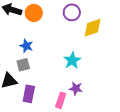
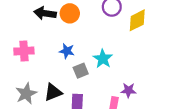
cyan star: (72, 60) -> (103, 59), moved
gray square: (23, 65) -> (81, 71), moved

